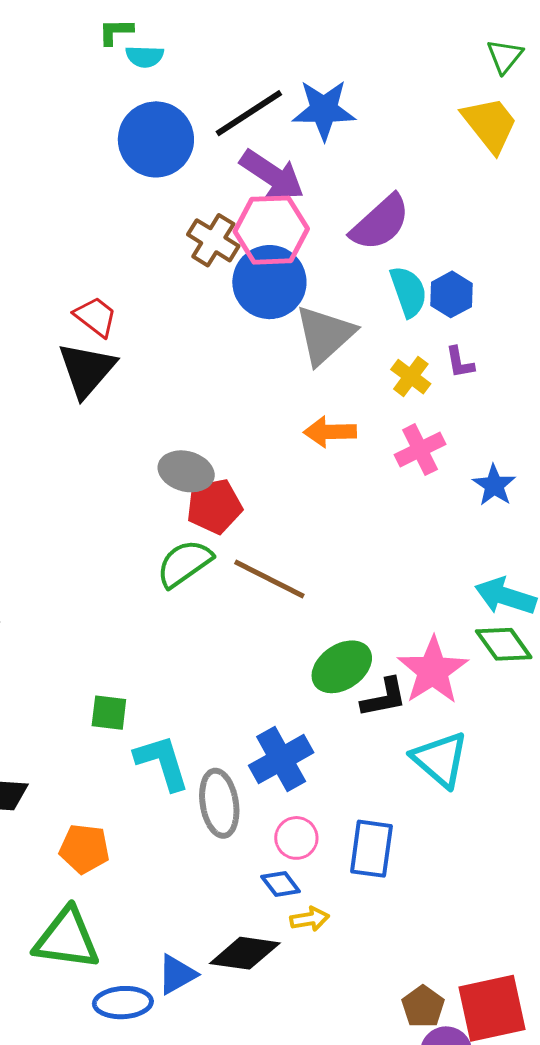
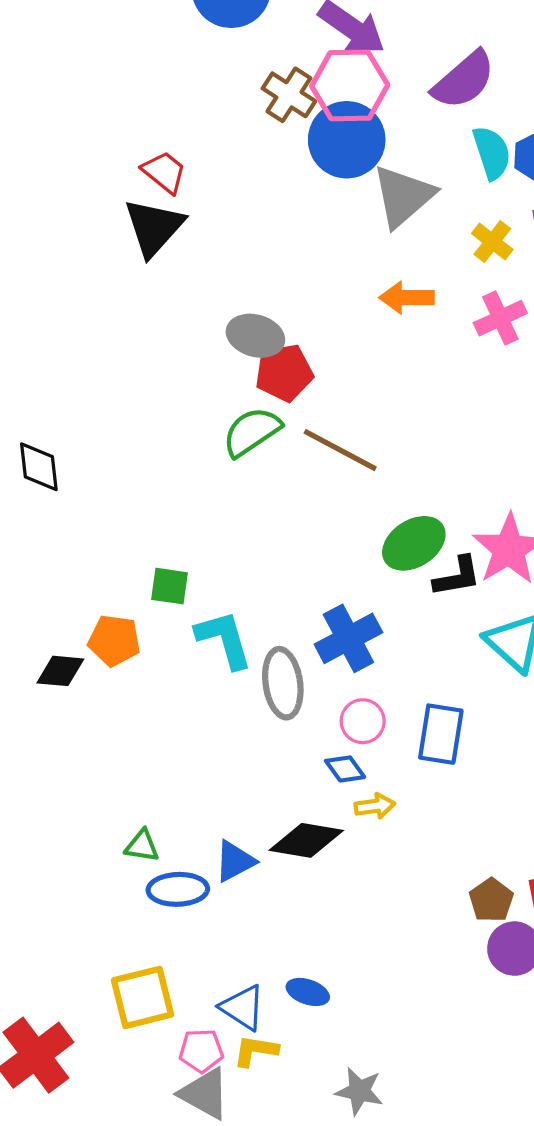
orange pentagon: (84, 849) -> (114, 641), moved
green triangle: (67, 939) -> (142, 846), moved, size x0.5

